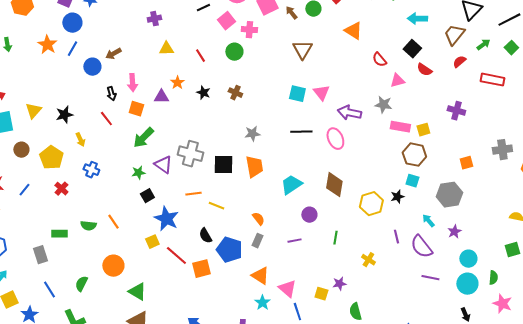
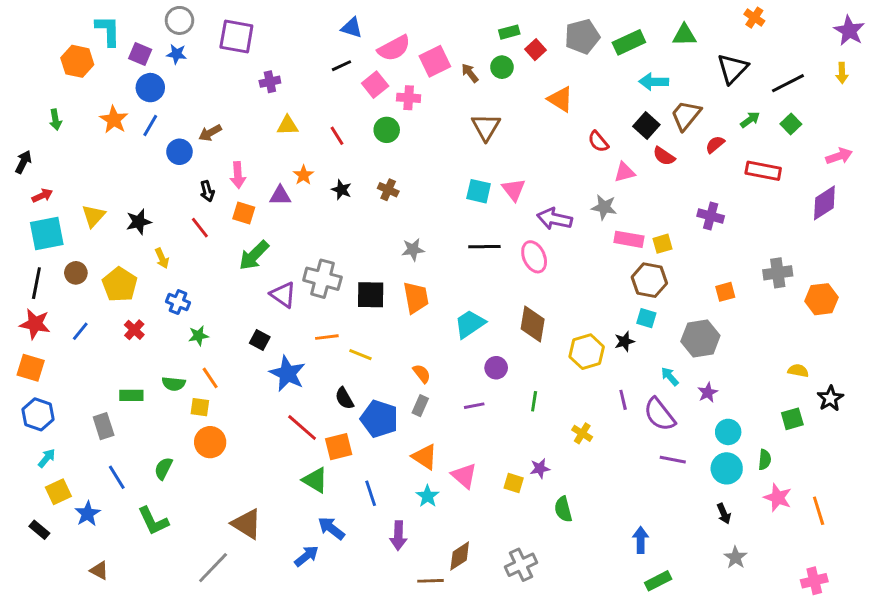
brown trapezoid: (454, 35) -> (686, 115), moved
green star: (138, 173) -> (198, 336), moved
black square: (147, 196) -> (260, 340), turned -32
yellow square: (152, 242) -> (200, 407), moved, turned 32
green triangle: (137, 292) -> (315, 480), moved
blue line: (297, 312) -> (371, 493), moved

